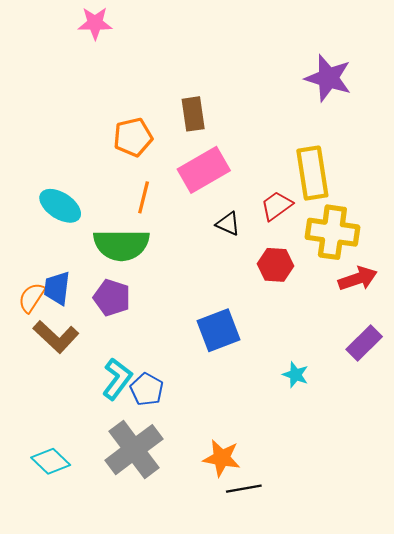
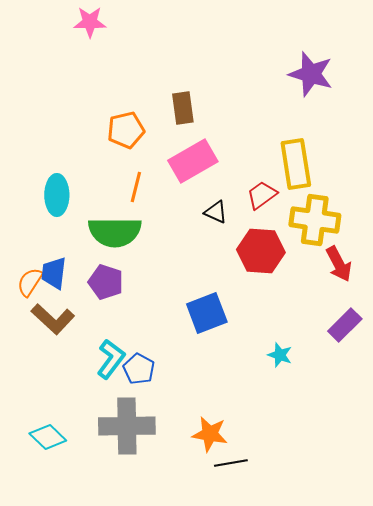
cyan ellipse: (60, 206) -> (57, 195), turned 57
red hexagon: (275, 265) -> (261, 251), size x1.4
red arrow: (358, 279) -> (339, 264), turned 81
gray cross: (134, 450) -> (127, 426), turned 36

